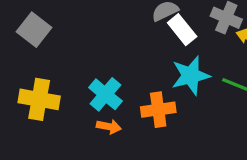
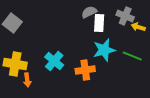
white rectangle: (182, 30) -> (99, 23), turned 42
orange arrow: (109, 127) -> (27, 80), moved, turned 72

